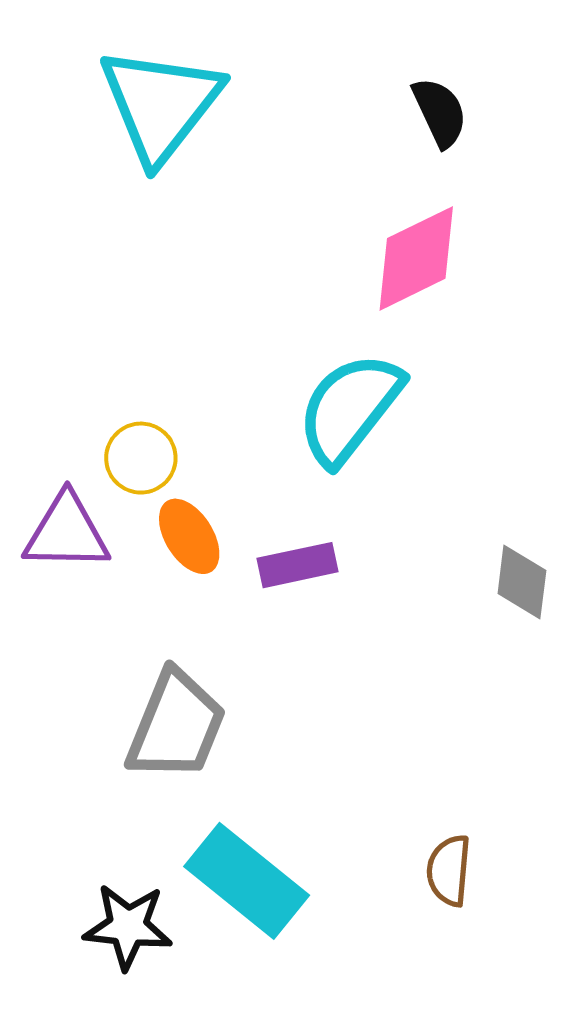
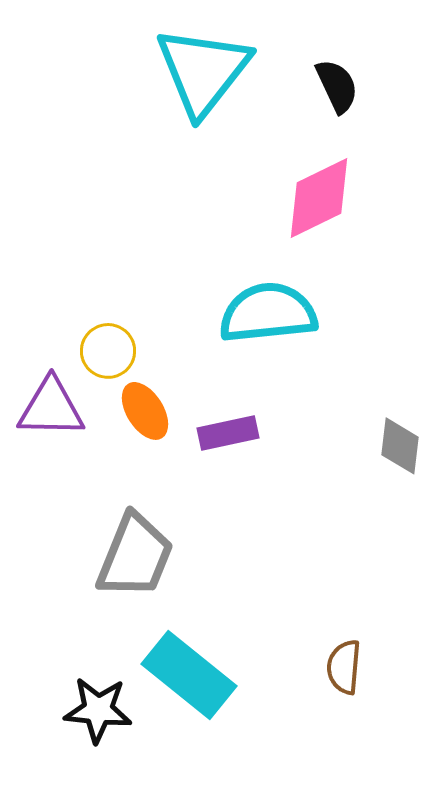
cyan triangle: (160, 104) -> (203, 71), moved
cyan semicircle: (350, 408) -> (268, 313), turned 46

